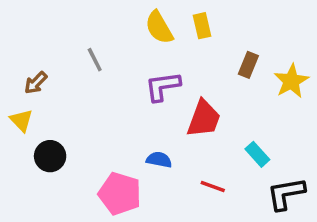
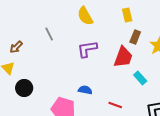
yellow rectangle: (202, 26) -> (127, 15), moved
red trapezoid: (204, 119) -> (123, 57), moved
cyan rectangle: (257, 154) -> (140, 78), moved

